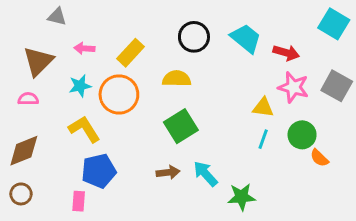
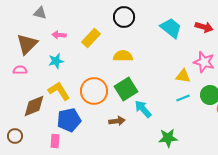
black circle: (194, 37) -> (124, 17), moved
red arrow: (286, 53) -> (204, 27), moved
orange circle: (119, 94) -> (94, 91), moved
cyan line: (263, 139) -> (183, 98), turned 48
brown diamond: (24, 151) -> (34, 106), moved
cyan arrow: (205, 174) -> (143, 109), moved

